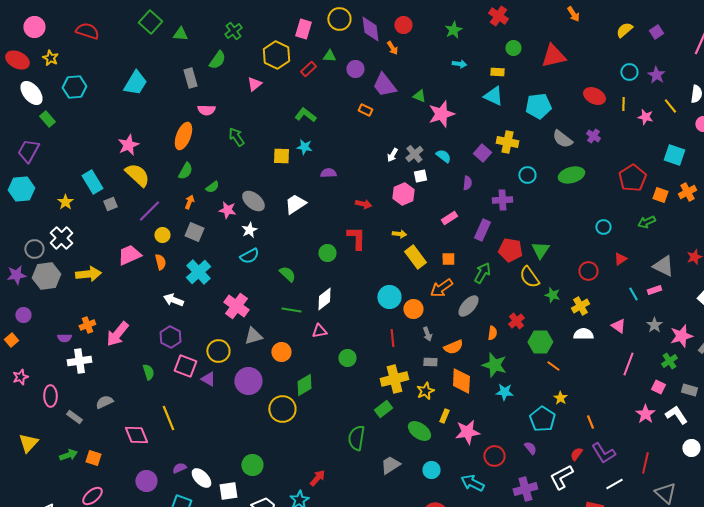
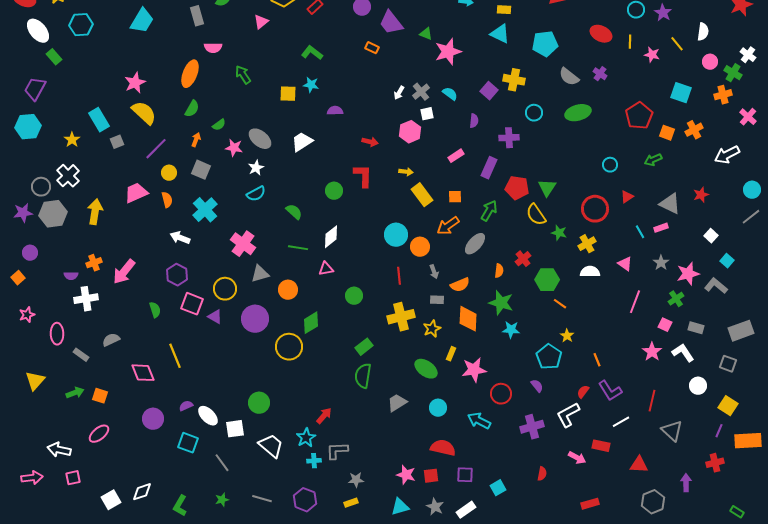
red circle: (588, 271) -> (595, 209), size x1.4
yellow arrow: (88, 274) -> (95, 212), turned -75
green rectangle: (383, 409) -> (364, 347), moved

